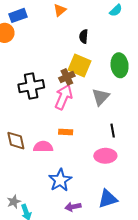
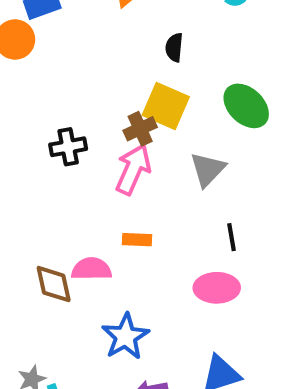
green ellipse: (120, 65) -> (246, 106), turned -40
black cross: (31, 86) -> (68, 147), size x0.7
brown diamond: (16, 141) -> (54, 284), moved

